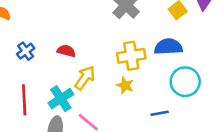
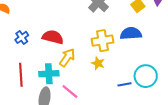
red semicircle: (66, 51) -> (53, 37), size x1.5
cyan circle: (185, 82) -> (146, 76), moved
cyan cross: (61, 99) -> (49, 74), turned 30

